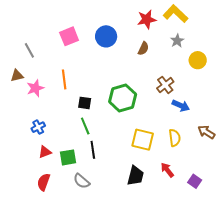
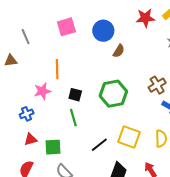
brown semicircle: (143, 49) -> (119, 51), moved
pink star: (35, 88) -> (42, 91), moved
black line: (93, 150) -> (99, 145), moved, turned 54

